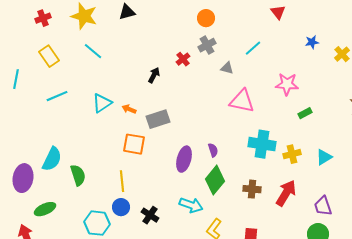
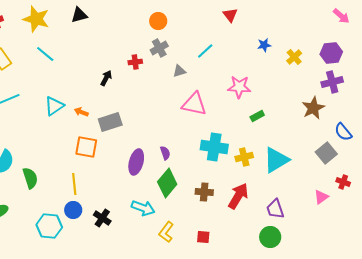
red cross: (183, 59) -> (135, 62), turned 32
gray triangle: (227, 68) -> (179, 71), turned -32
cyan triangle: (324, 157) -> (276, 160), size x1.6

